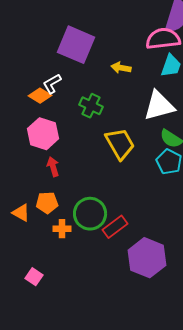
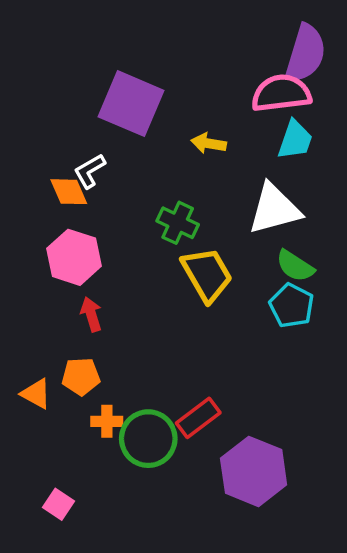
orange diamond: (40, 96) -> (69, 192), turned 35
green cross: (91, 106) -> (178, 223), moved
green circle: (90, 214) -> (148, 439), moved

